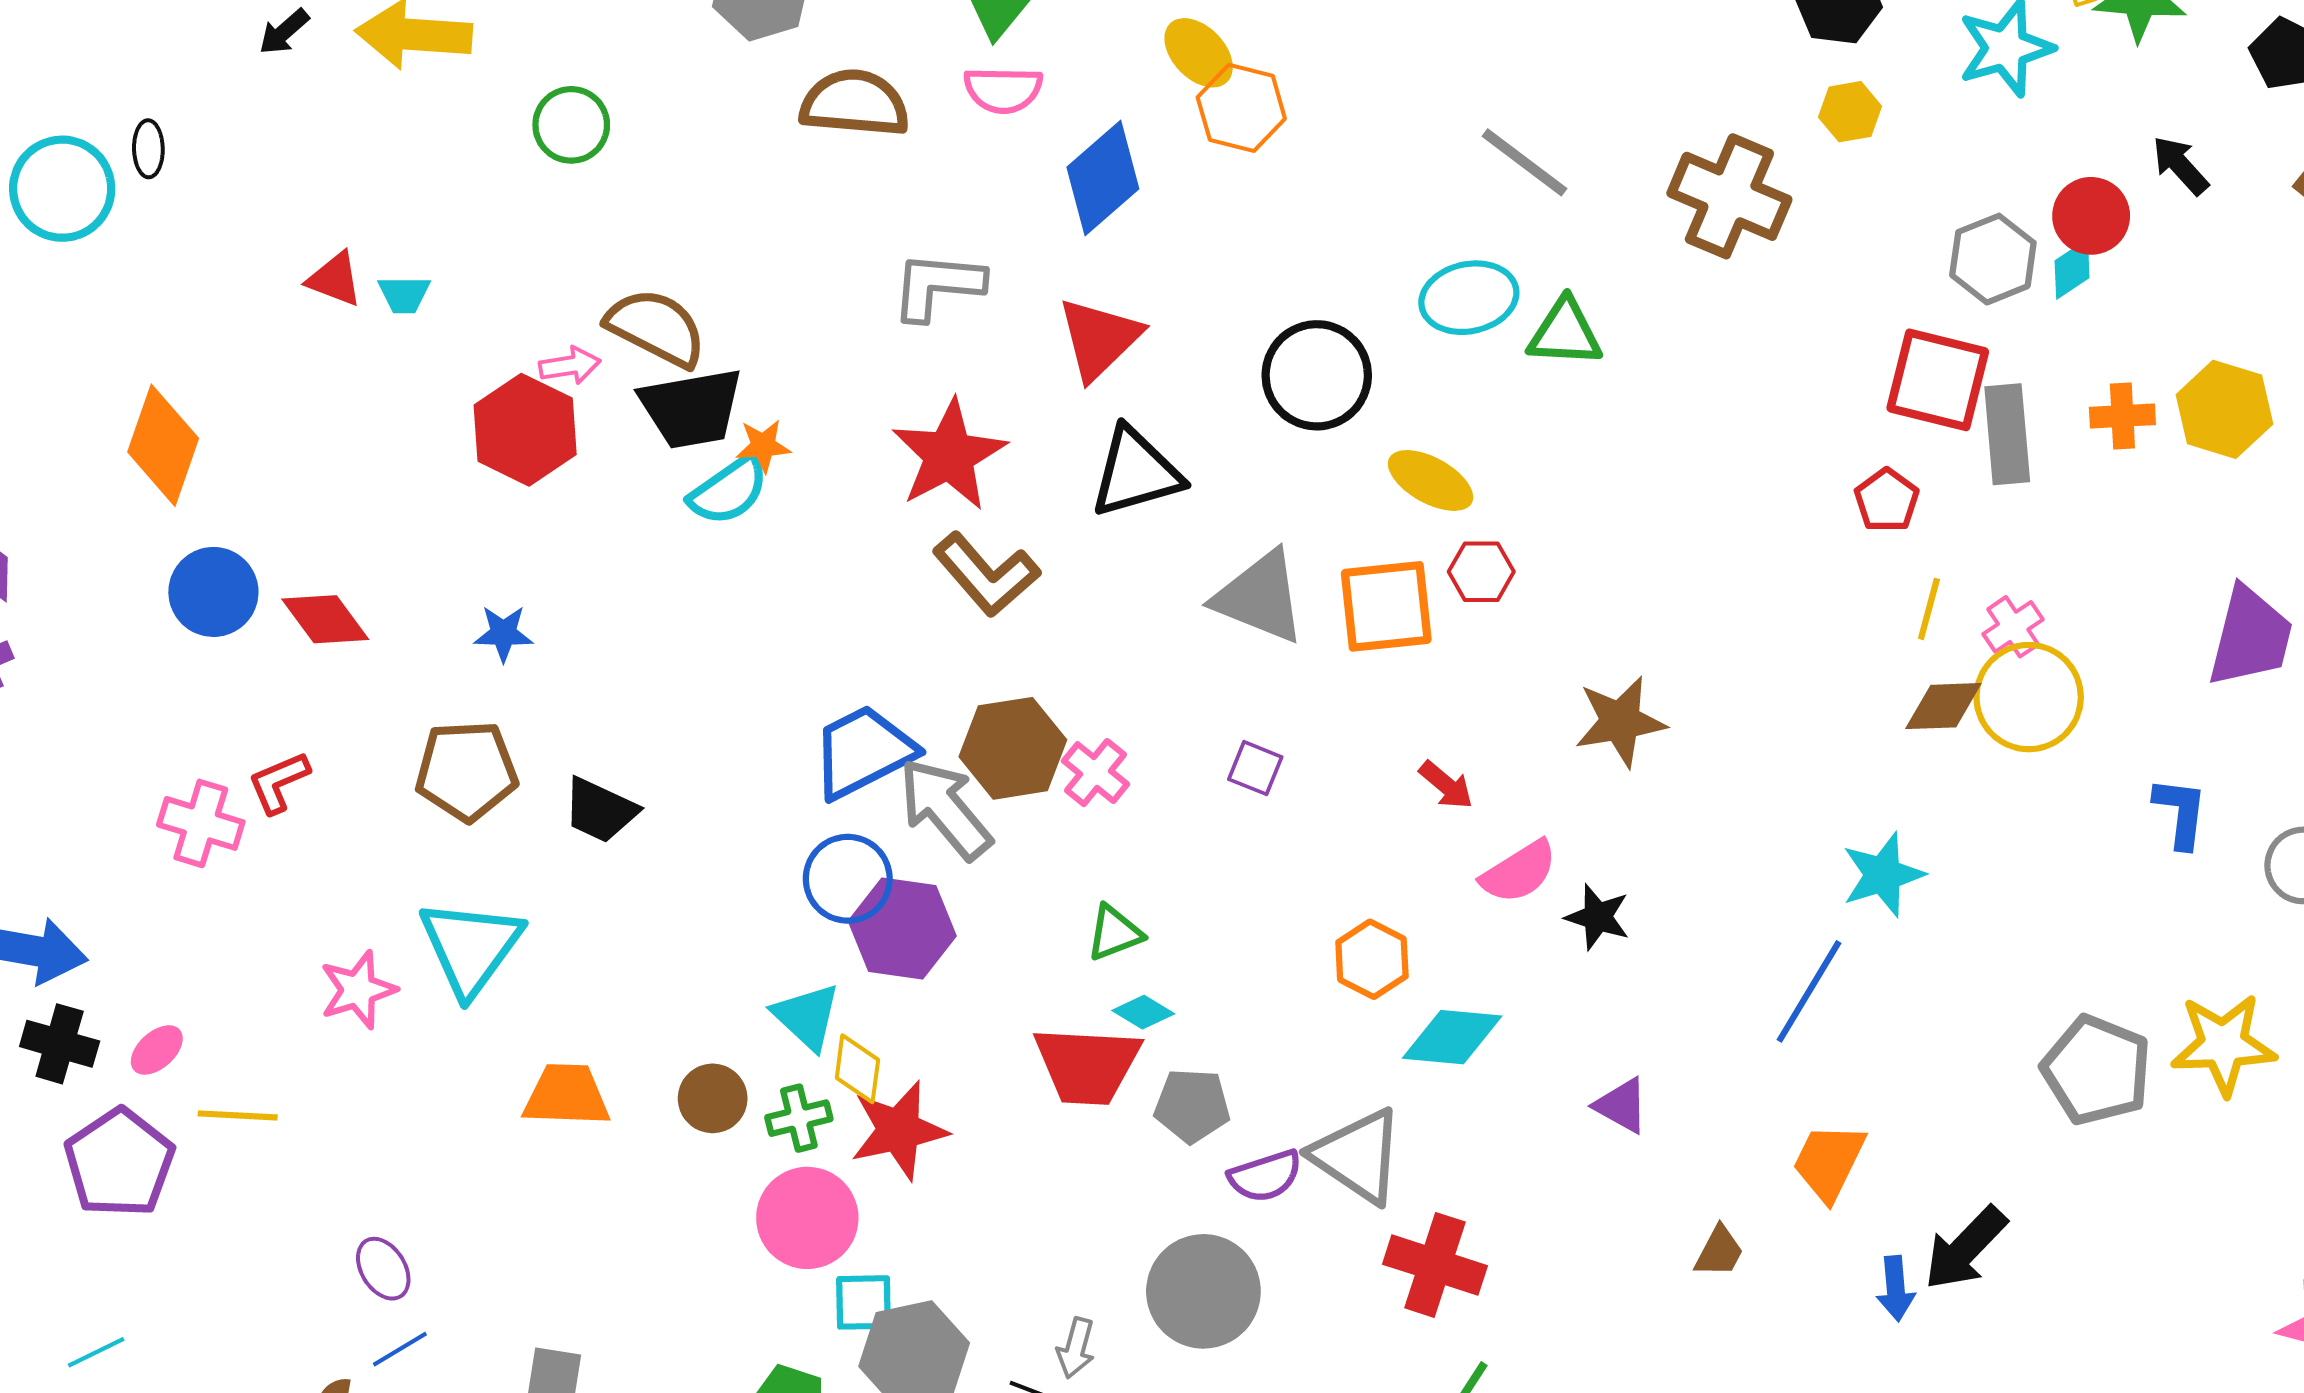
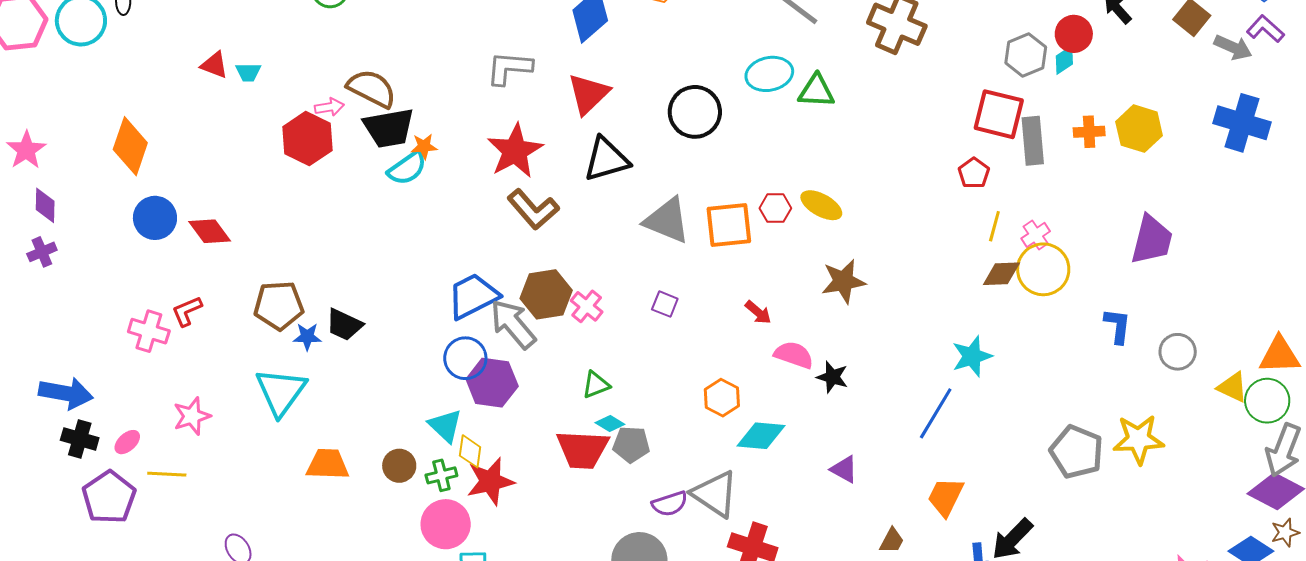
yellow ellipse: (1431, 480) -> (821, 205), moved
blue star: (503, 633) -> (307, 337), moved
pink semicircle: (1519, 872) -> (794, 355), turned -129
pink star: (358, 990) -> (192, 416), moved
gray pentagon: (1192, 1106) -> (631, 444), moved

